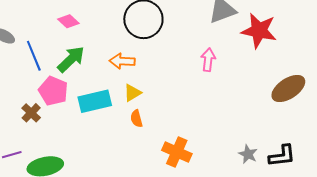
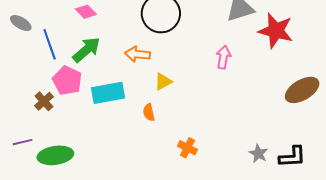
yellow triangle: (132, 93) -> (163, 82), moved
orange cross: (177, 152) -> (187, 148), size x0.7

